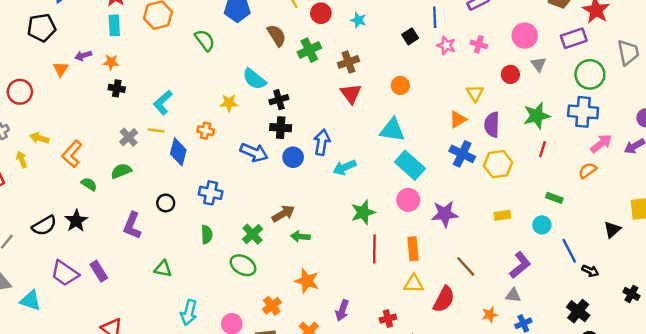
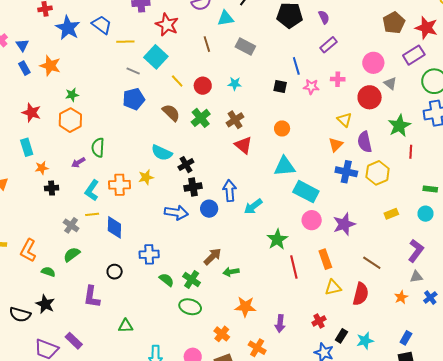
cyan rectangle: (114, 25) -> (27, 147), moved
black square: (410, 36) -> (280, 86), turned -32
green semicircle: (205, 40) -> (98, 148), moved, turned -126
purple arrow: (83, 56) -> (78, 162), moved
red circle: (510, 74) -> (370, 97), size x1.5
orange cross: (206, 131) -> (120, 185), moved, size x1.5
black semicircle: (44, 226) -> (20, 314), turned 60
green semicircle: (207, 234) -> (167, 280), moved, turned -35

